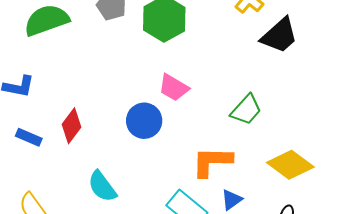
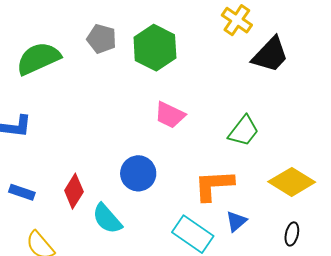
blue circle: (144, 121) -> (138, 173), moved
red diamond: (71, 126) -> (74, 191), moved
blue rectangle: (29, 137) -> (22, 192), moved

